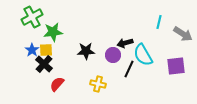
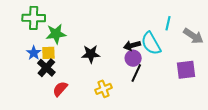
green cross: (32, 17) -> (34, 18), turned 30
purple circle: (113, 55) -> (133, 58), moved
cyan semicircle: (143, 55) -> (151, 43), moved
yellow cross: (98, 84) -> (103, 89), turned -35

